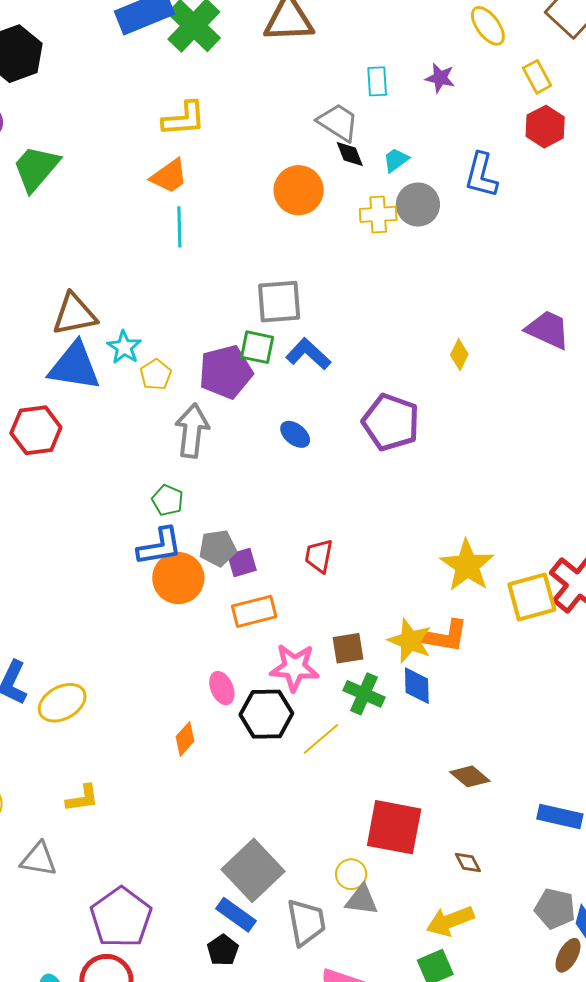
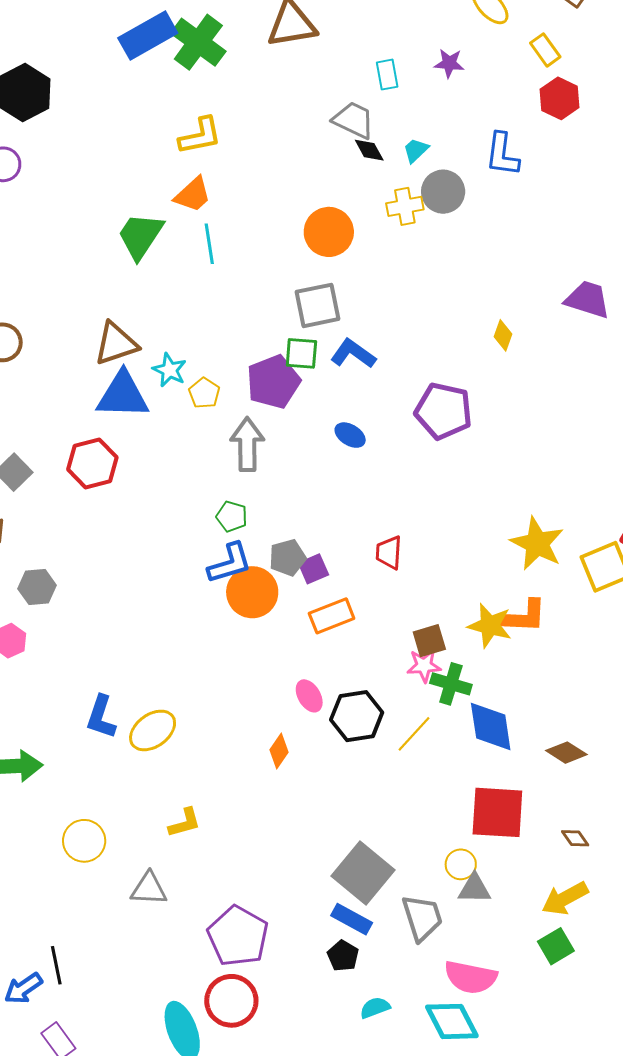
green trapezoid: (36, 168) -> (140, 236), moved
orange circle: (299, 190) -> (329, 232), moved
pink star: (294, 667) -> (424, 666), moved, size x0.7
blue diamond: (417, 686) -> (491, 726), moved, size x1.4

